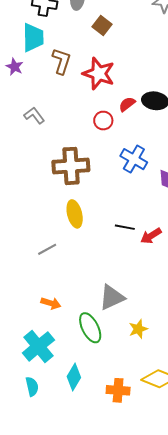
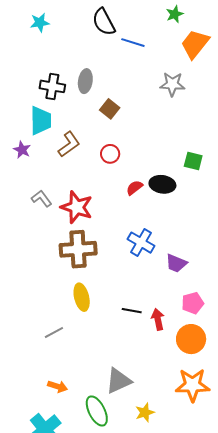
brown L-shape: (61, 61) -> (69, 144), turned 36
red star: (99, 74) -> (77, 207), moved
red circle: (103, 121) -> (110, 154), moved
red arrow: (151, 236) -> (158, 319), turned 110

